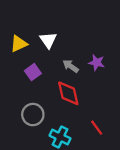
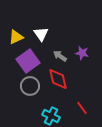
purple square: (33, 72) -> (28, 61), size x1.6
gray circle: (33, 115) -> (30, 86), moved

